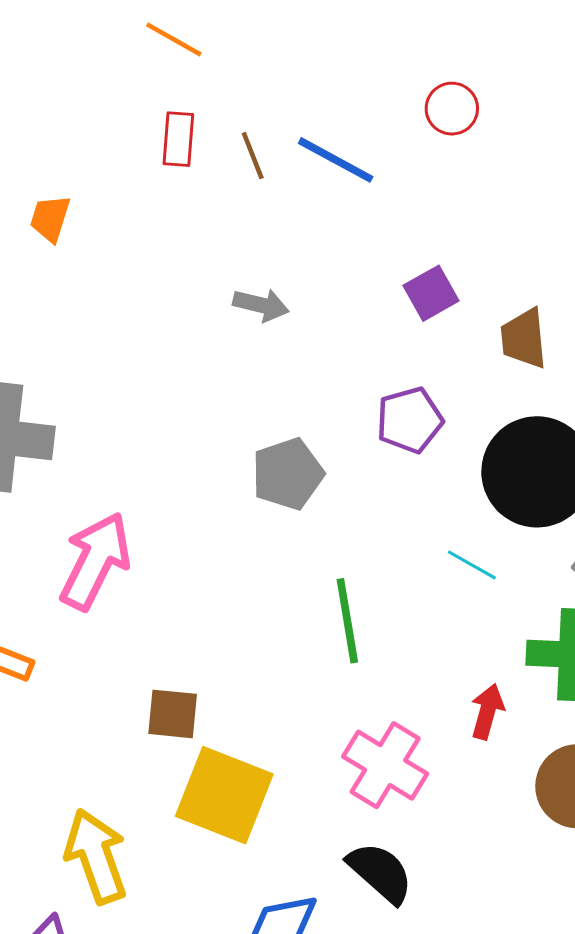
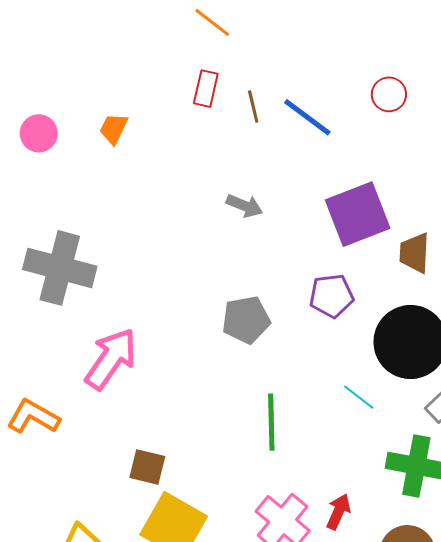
purple square: (431, 293) -> (358, 214), size x1.8
red arrow: (487, 712) -> (338, 512), moved

